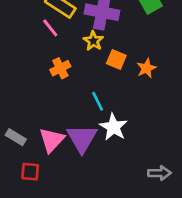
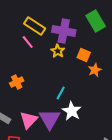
orange square: (116, 60) -> (84, 55), moved
orange cross: (60, 68) -> (17, 82), moved
cyan line: (98, 101) -> (61, 93), turned 56

